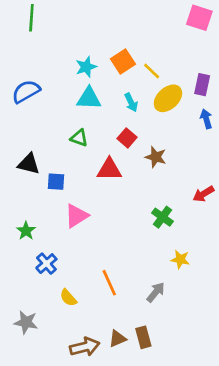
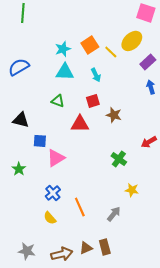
purple rectangle: (202, 85) -> (148, 62), turned 35
yellow ellipse: (168, 98) -> (132, 41), moved
red square: (127, 138) -> (93, 101), turned 32
blue square: (56, 182) -> (40, 141), moved
blue cross: (46, 264) -> (53, 193), moved
gray star: (26, 322) -> (27, 251), moved

